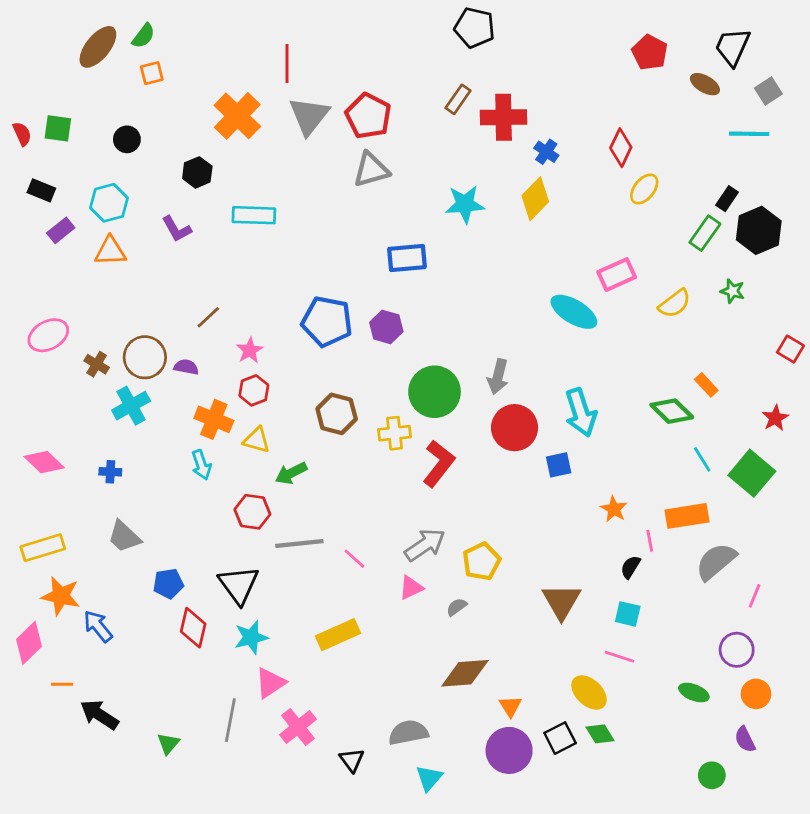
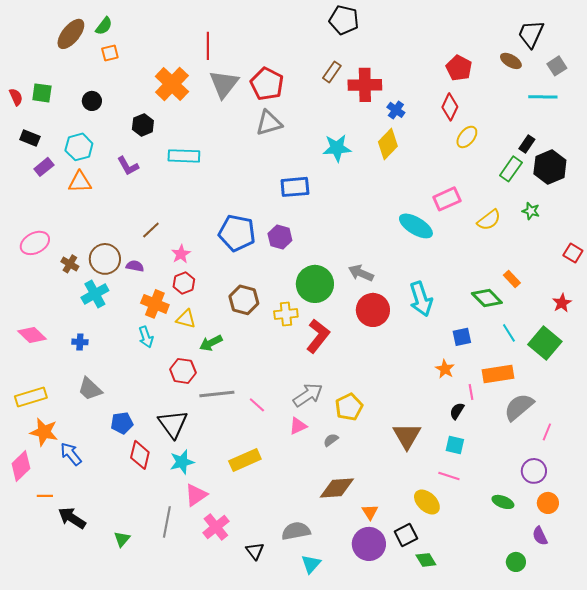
red pentagon: (650, 52) -> (459, 68), moved
gray arrow: (498, 377) -> (361, 273), turned 100
blue square: (559, 465) -> (462, 337), moved
green diamond: (600, 734) -> (426, 560), moved

